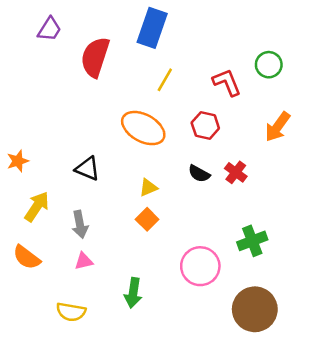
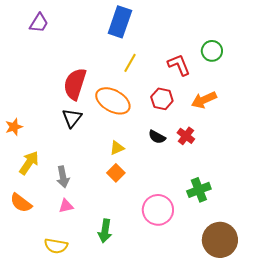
red semicircle: (95, 57) -> (75, 84), moved
orange arrow: (278, 127) -> (204, 100), moved, turned 30
black triangle: (87, 169) -> (72, 118), moved, turned 45
brown circle: (255, 309) -> (220, 240), moved

